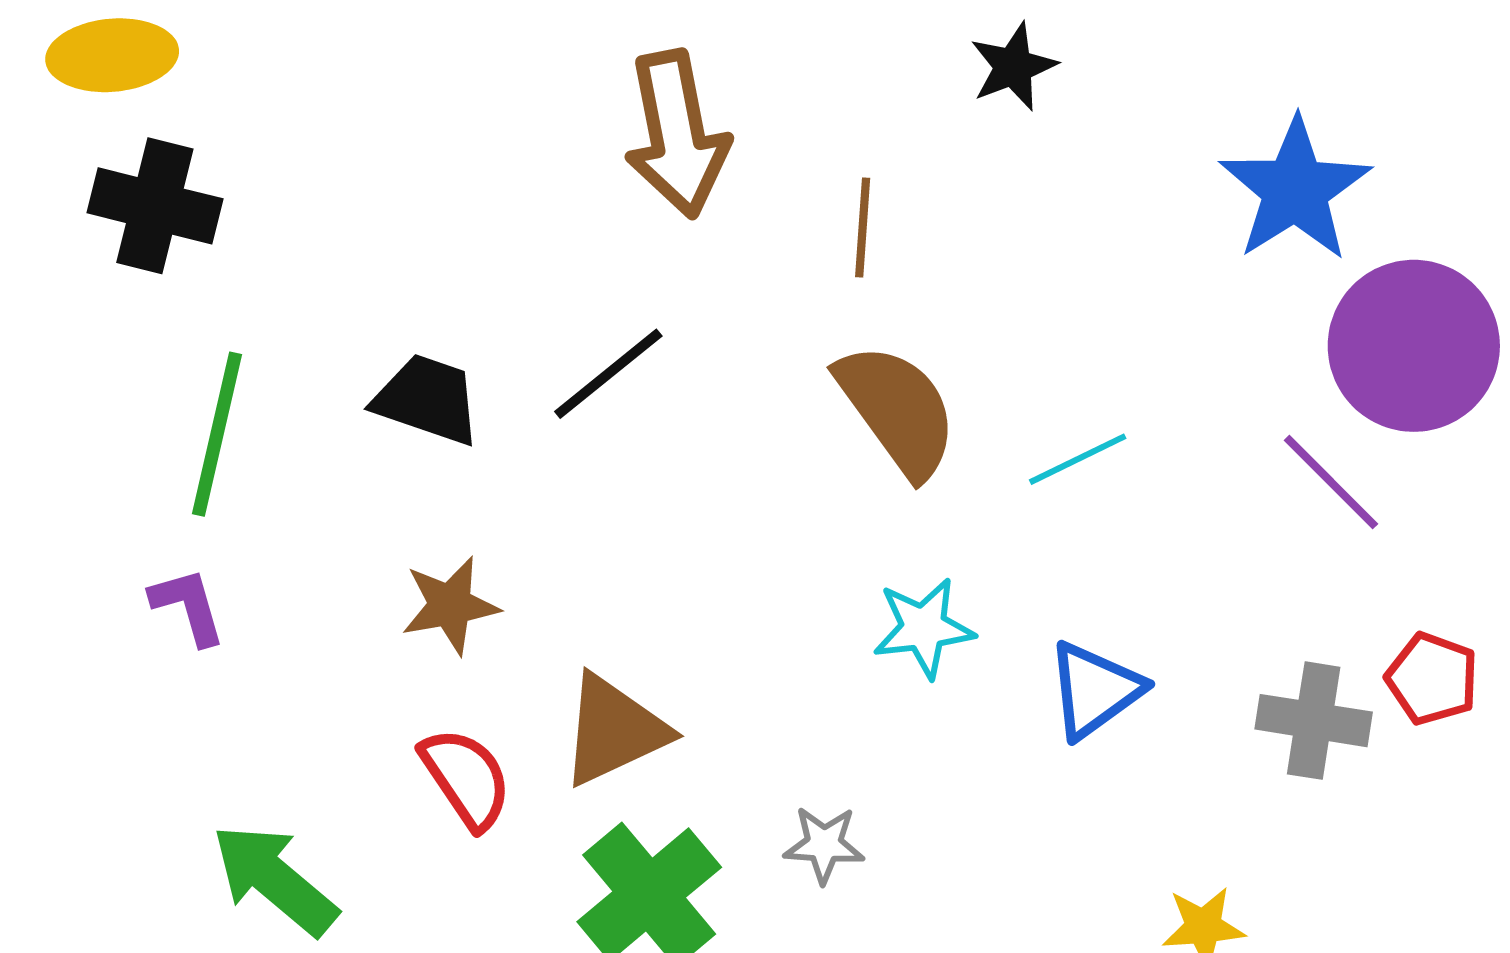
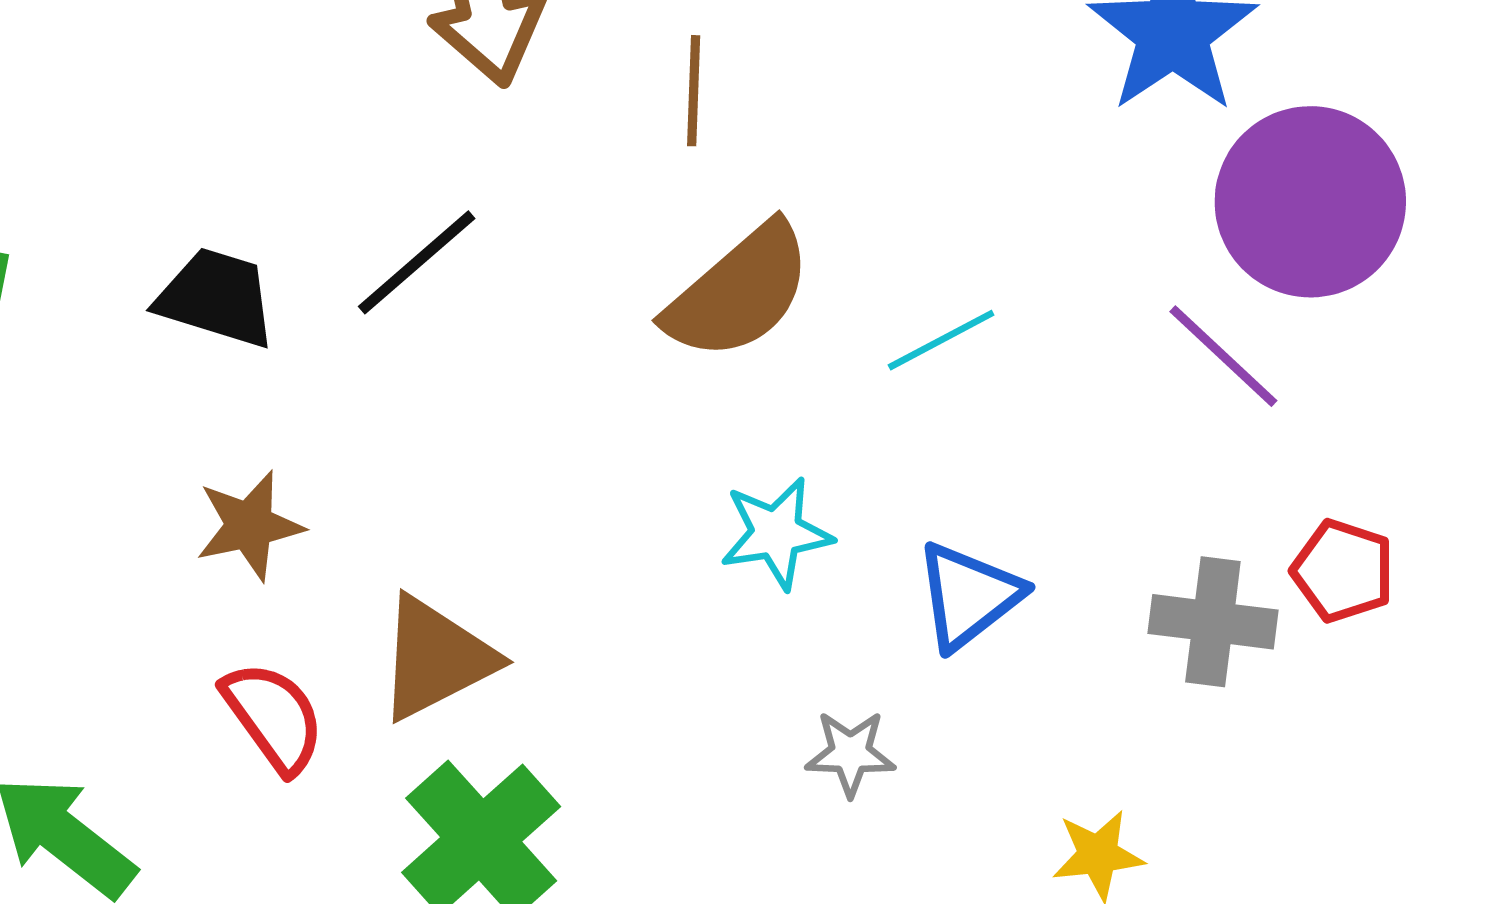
brown semicircle: (897, 410) -> (739, 292), turned 87
gray star: (824, 845) -> (850, 753), moved

